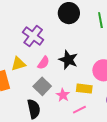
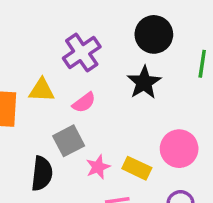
black star: (68, 60) -> (144, 82), moved

